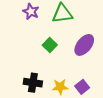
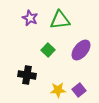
black cross: (33, 83) -> (27, 75), moved

